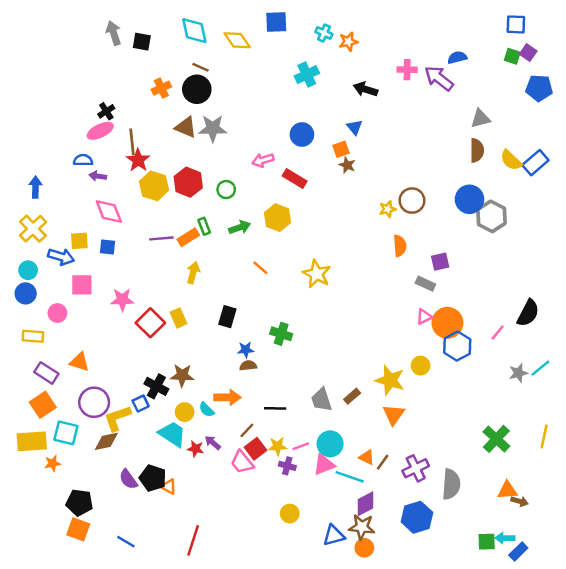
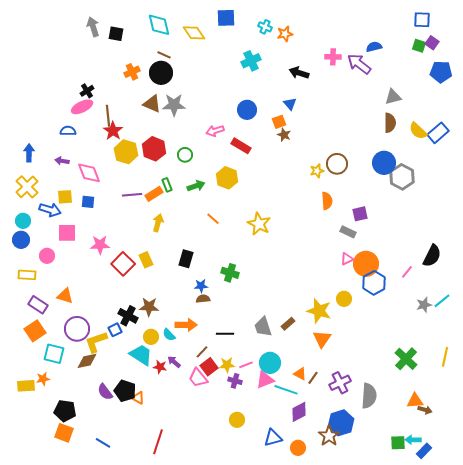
purple arrow: (98, 176) -> (62, 161), moved
yellow rectangle: (32, 441) -> (26, 386), moved, size x0.7
brown star: (362, 527) -> (329, 436), moved, turned 30

